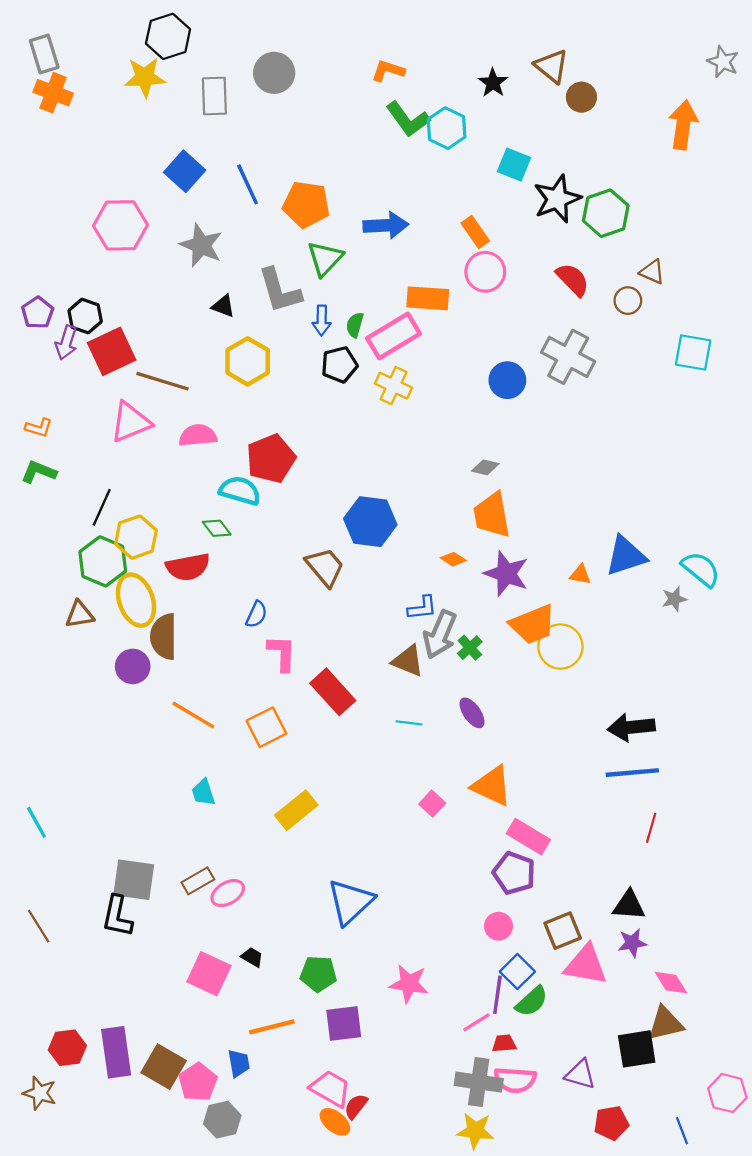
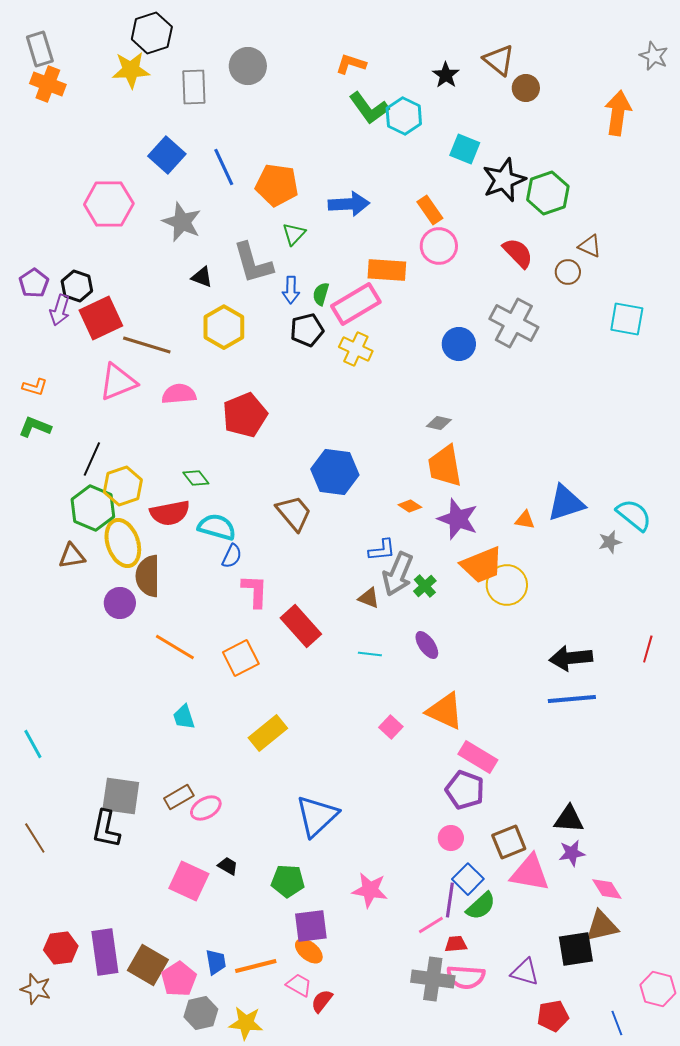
green triangle: (325, 259) -> (294, 234), size x0.7
cyan semicircle: (240, 491) -> (217, 527), moved
brown triangle: (408, 661) -> (369, 598), size x0.7
red line: (651, 828) -> (648, 649), moved
orange line: (272, 1027) -> (256, 966), moved
pink trapezoid: (331, 1089) -> (299, 985), size x0.7
orange ellipse: (335, 1122) -> (309, 951), moved
yellow star: (475, 1131) -> (246, 1023), moved

